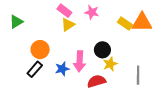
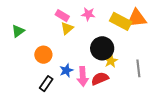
yellow rectangle: (125, 24) -> (121, 21), size x1.5
black circle: (102, 50) -> (102, 48), size x1.5
pink arrow: (80, 61) -> (83, 77), moved
black rectangle: (35, 69) -> (46, 84), moved

